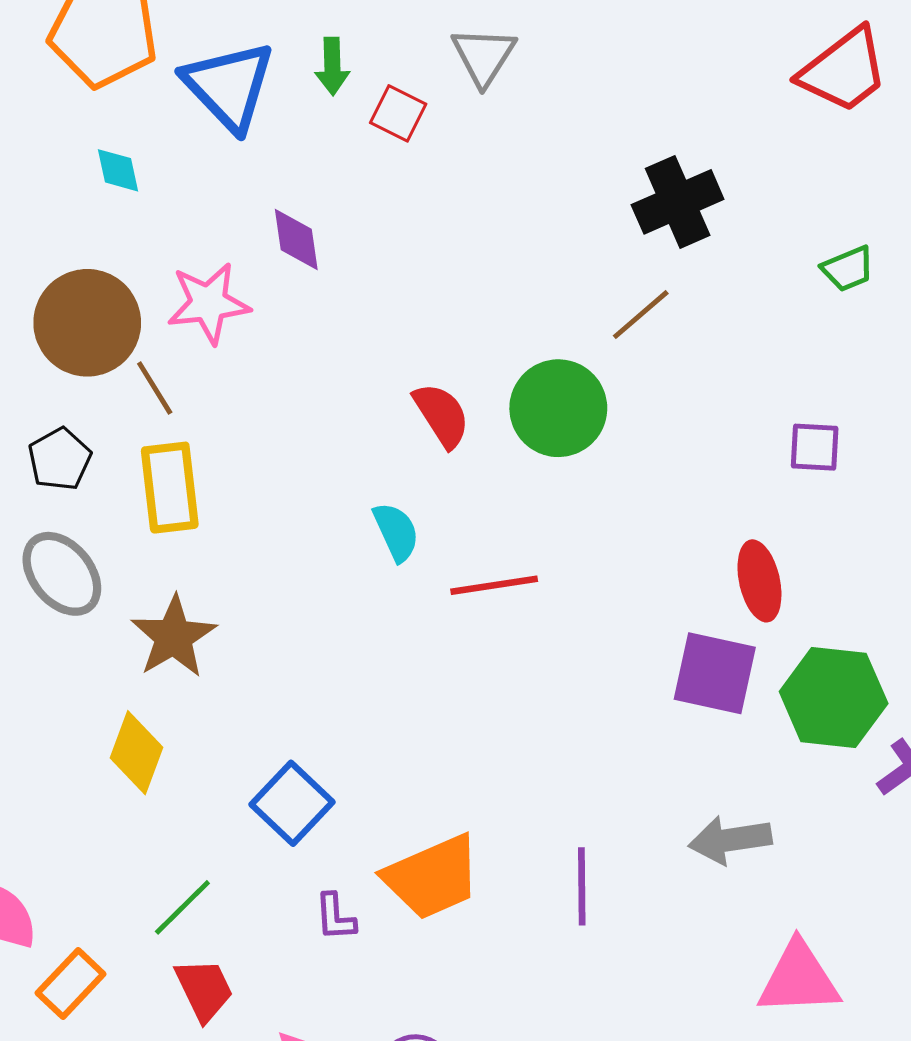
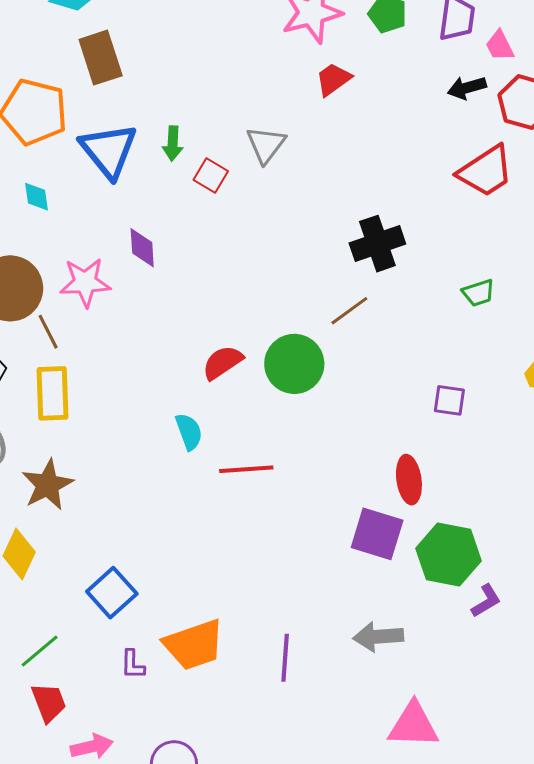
red semicircle: (442, 415) -> (222, 362), turned -96

